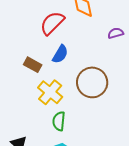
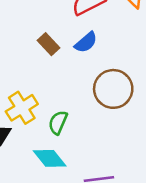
yellow cross: (50, 92) -> (22, 108), moved

